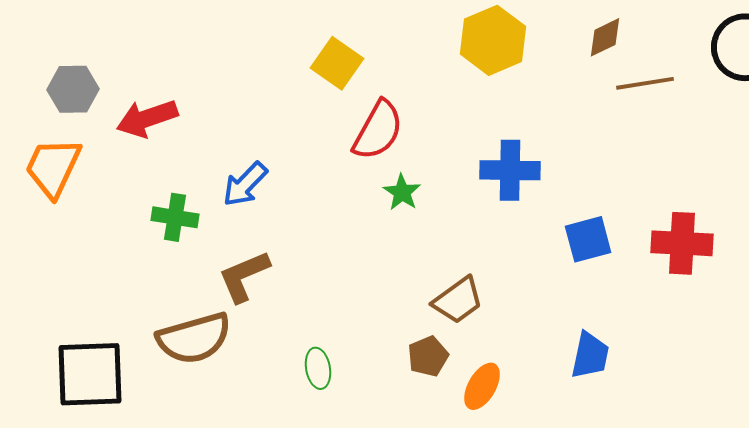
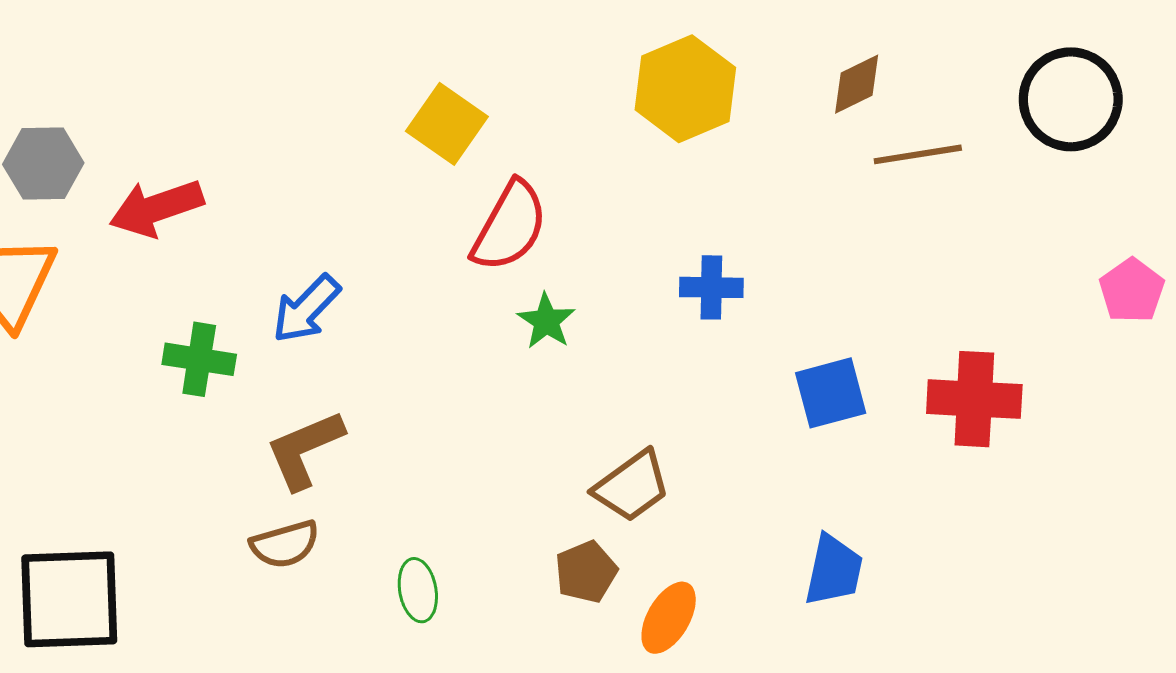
blue cross: (510, 170) -> (711, 287), size x0.7
brown semicircle: (194, 338) -> (285, 544), moved, size x0.6

